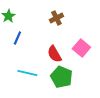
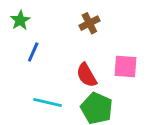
pink square: (81, 48) -> (126, 66), turned -36

